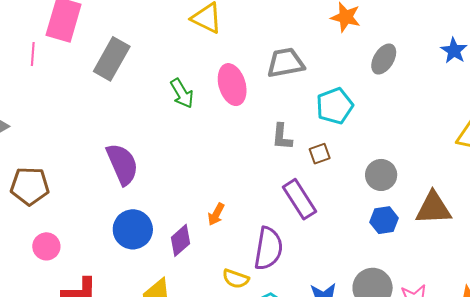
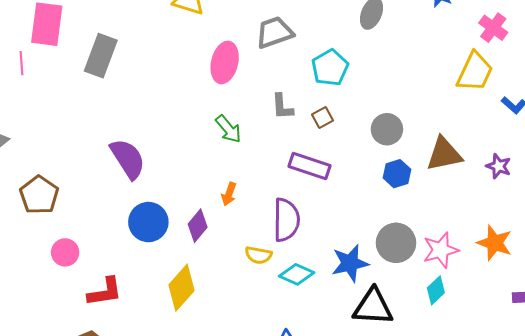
pink ellipse: (232, 85) -> (225, 62), turned 39
green arrow: (182, 93) -> (228, 129), moved
brown pentagon: (30, 186) -> (39, 195), turned -30
purple rectangle: (300, 199) -> (310, 166), turned -30

